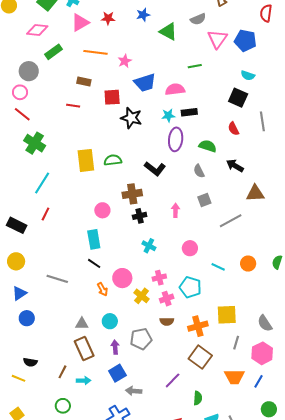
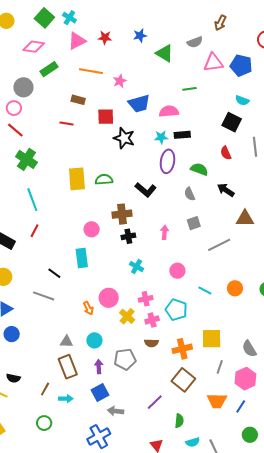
pink triangle: (217, 39) -> (213, 63), turned 45
cyan line: (42, 183) -> (32, 200), turned -55
black line: (94, 263) -> (54, 273), moved

